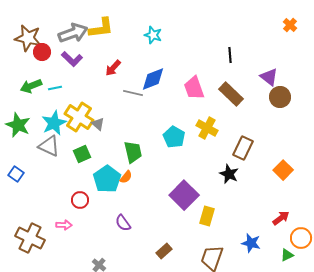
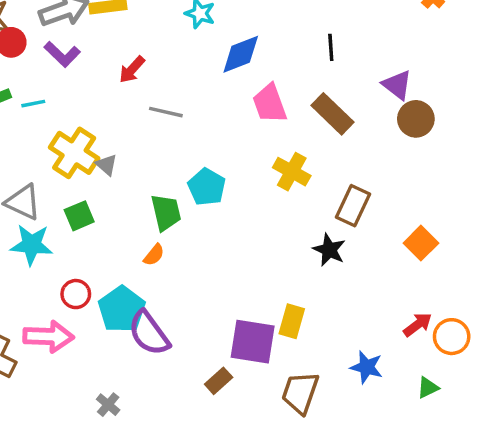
blue diamond: (153, 79) -> (241, 54), moved
cyan star: (54, 123) -> (32, 245), moved, turned 30
cyan pentagon: (174, 137) -> (207, 187), moved
cyan pentagon: (107, 179) -> (122, 309), moved
purple square: (184, 195) -> (253, 342), moved, turned -36
purple semicircle: (123, 223) -> (149, 333), size x1.6
pink arrow: (64, 225) -> (49, 337), size x1.8
orange circle: (301, 238) -> (452, 337), moved

